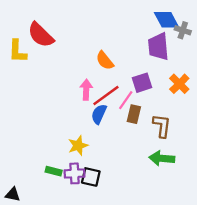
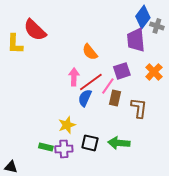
blue diamond: (166, 20) -> (143, 17), turned 65
green arrow: (162, 158) -> (119, 143), moved
black square: (91, 177) -> (90, 143), moved

